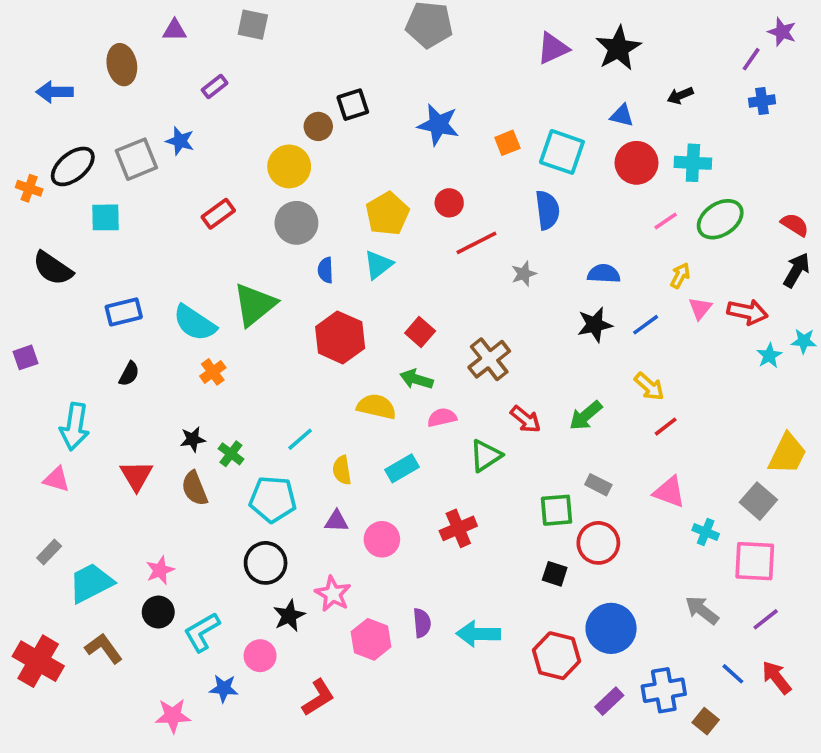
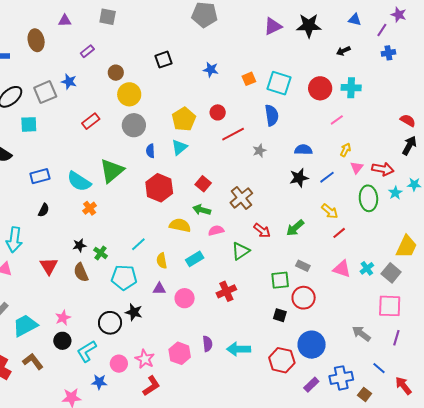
black star: (618, 48) -> (309, 26), turned 30
blue triangle: (622, 116) -> (355, 20), moved
blue star: (438, 125) -> (211, 70), size x0.7
brown circle: (318, 126) -> (116, 73), moved
green ellipse: (720, 219) -> (368, 198), moved, turned -60
cyan cross: (706, 532) -> (367, 268), moved, turned 32
black circle: (266, 563) -> (110, 323), moved
pink star: (333, 594) -> (145, 359), moved
black star: (289, 616) -> (134, 312), moved, turned -30
purple line: (766, 619) -> (396, 338), turned -35
red arrow: (777, 677) -> (403, 386), moved

